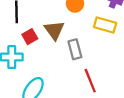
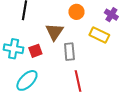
red square: (30, 37) -> (35, 51), moved

